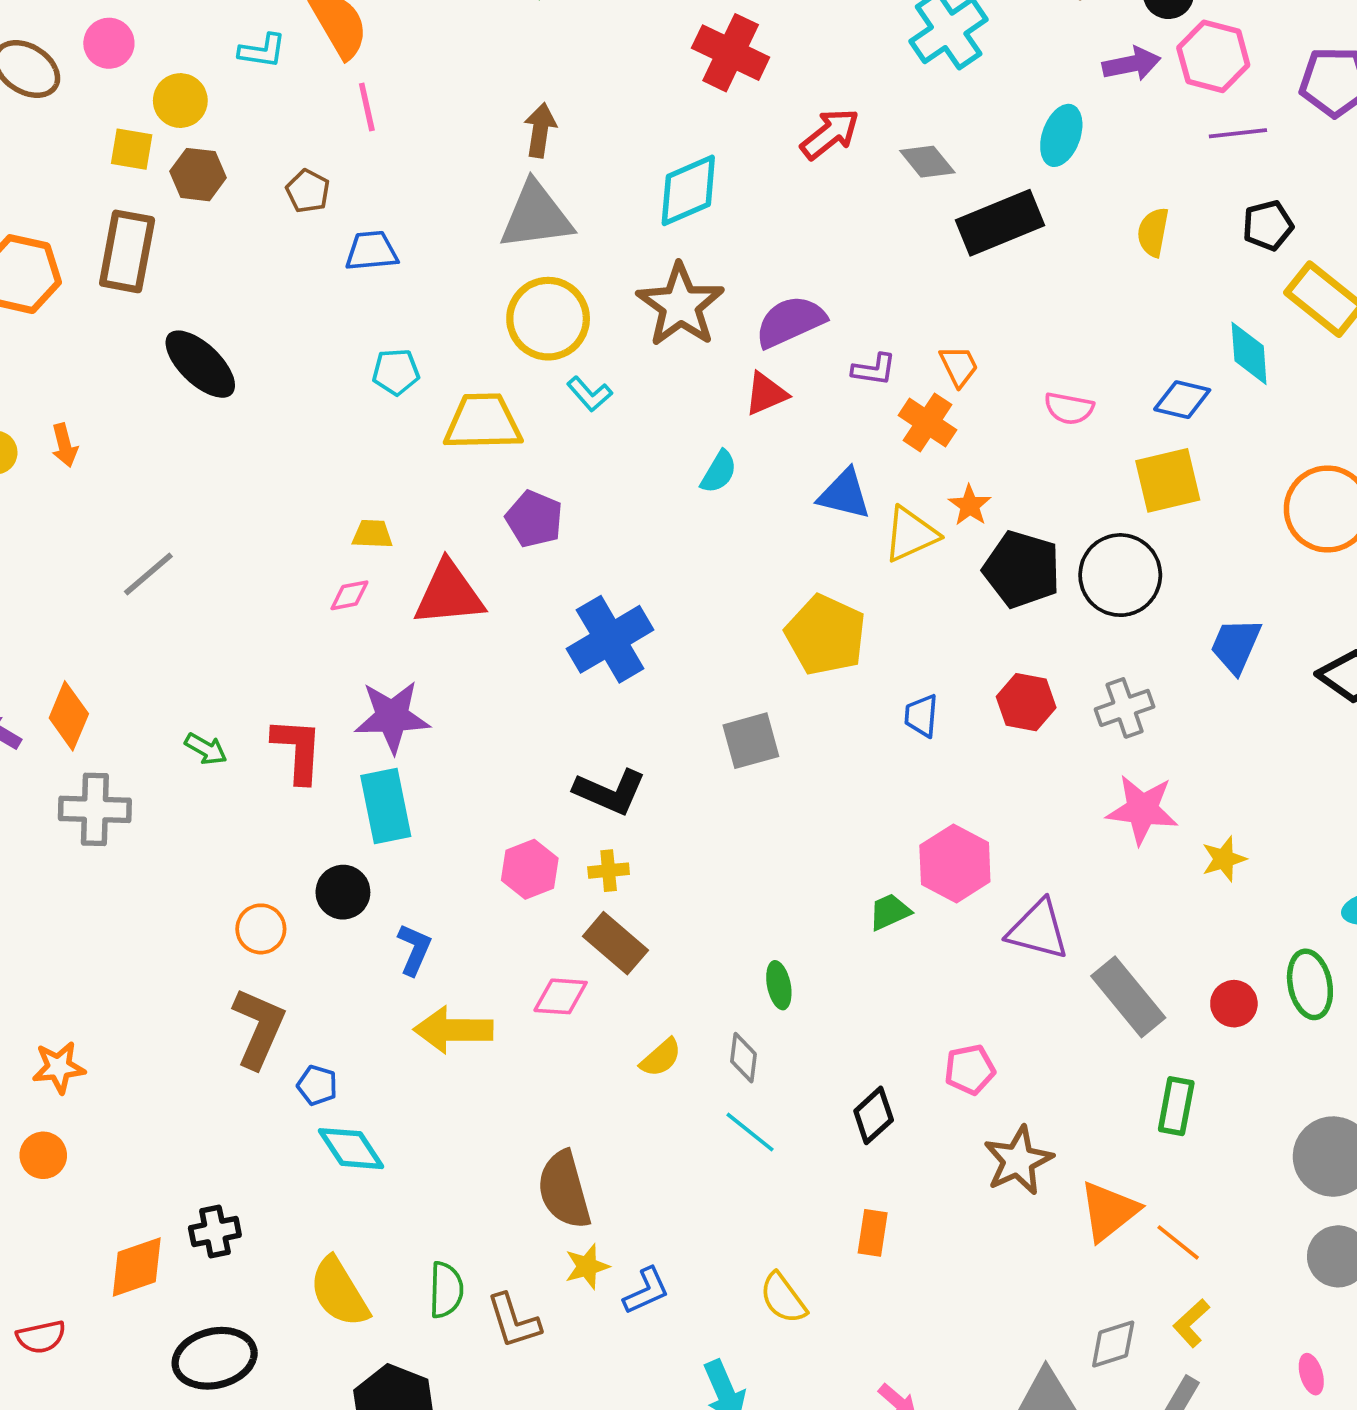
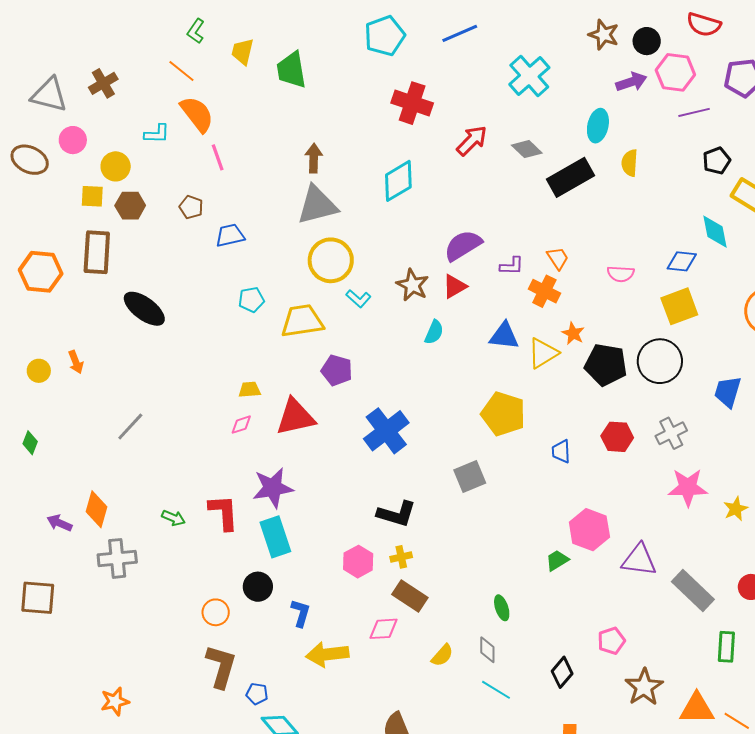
yellow semicircle: (1153, 232) -> (630, 163), moved
brown star: (680, 305) -> (413, 285), moved, size x0.7
orange triangle: (1109, 1211) -> (697, 709), turned 45

